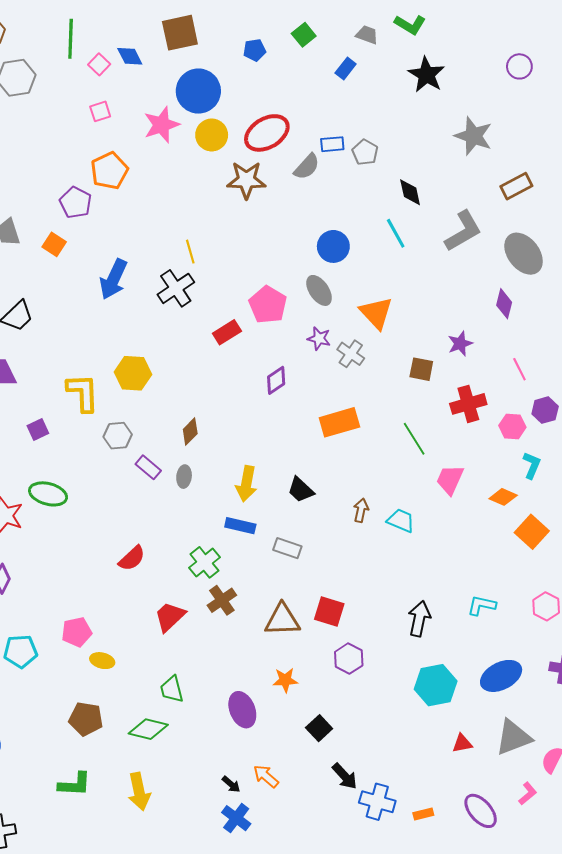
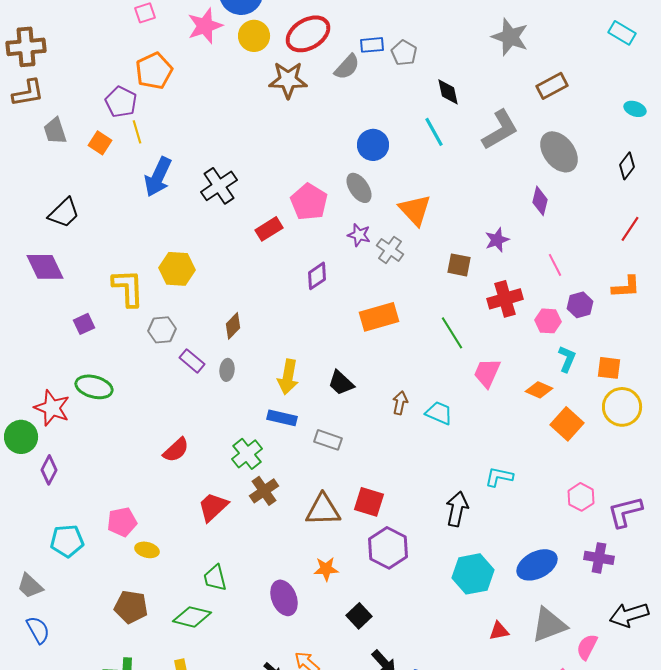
yellow line: (190, 252) -> (137, 132), moved
cyan L-shape: (482, 605) -> (499, 477), moved
purple hexagon: (349, 659) -> (388, 548), size x1.4

